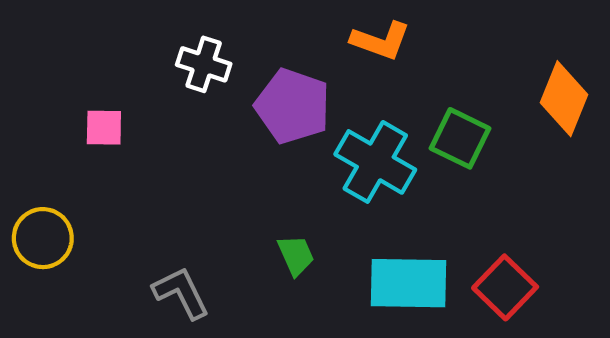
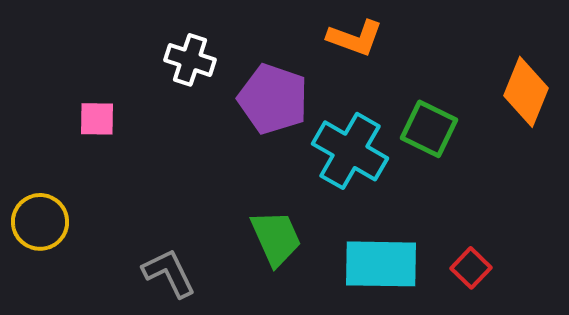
green trapezoid: (296, 255) -> (276, 238), size x1.5
red square: (505, 287) -> (471, 268), size x0.7

